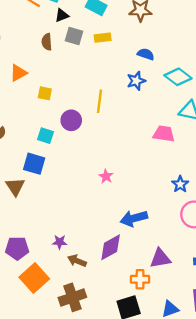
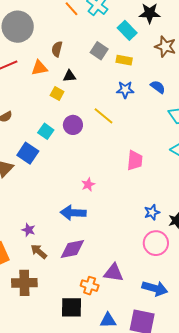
black triangle: (62, 15) -> (69, 76), moved
brown semicircle: (47, 42) -> (57, 49), moved
blue star: (136, 81) -> (125, 90), moved
yellow line: (99, 101) -> (103, 116), turned -75
pink trapezoid: (164, 134) -> (135, 161), moved, turned 70
blue arrow: (134, 218) -> (73, 213), moved

